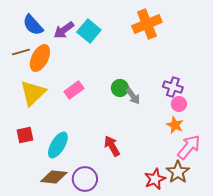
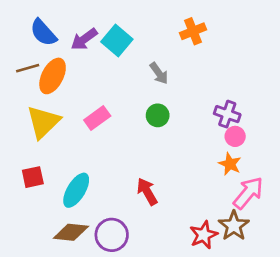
orange cross: (147, 24) -> (193, 31), size x0.7
gray arrow: (133, 96) -> (159, 73), moved

